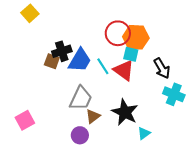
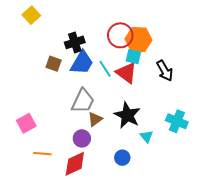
black cross: (62, 51) -> (75, 42), moved
cyan cross: (174, 94) -> (177, 121), moved
cyan triangle: (144, 133) -> (147, 136), turned -32

